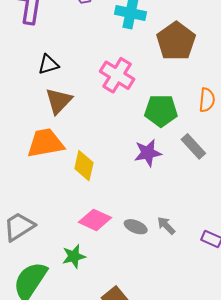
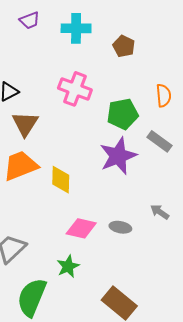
brown pentagon: (176, 41) -> (124, 46), size x0.6
purple star: (148, 153) -> (118, 156), size x1.4
gray arrow: (166, 226) -> (160, 212), moved

